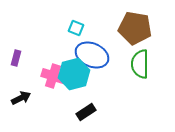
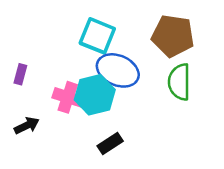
cyan square: (76, 28) -> (97, 36), size x1.8

